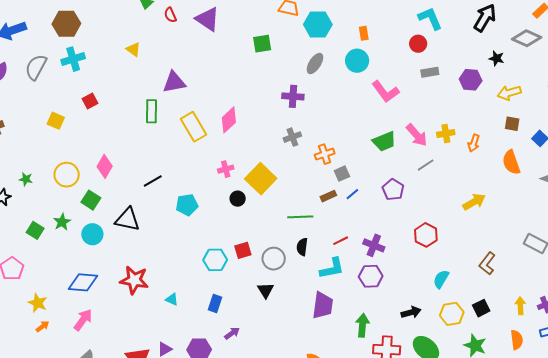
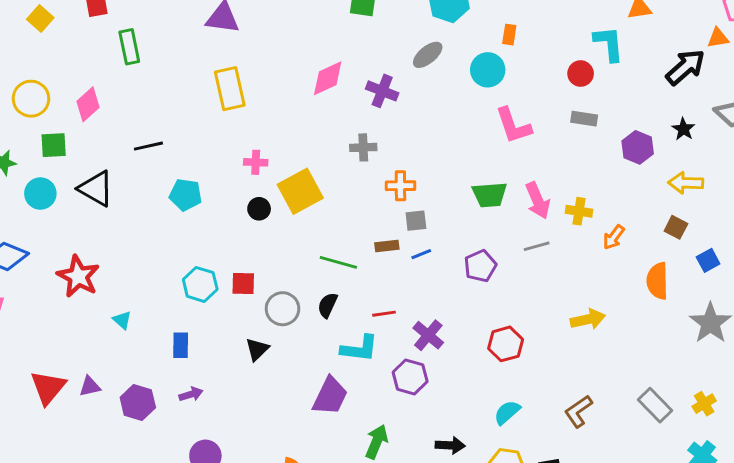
green rectangle: (151, 111) -> (129, 47), moved, turned -30
pink diamond: (229, 120) -> (328, 78), moved
green square: (91, 200) -> (54, 145), turned 36
blue rectangle: (215, 304) -> (181, 345), turned -36

